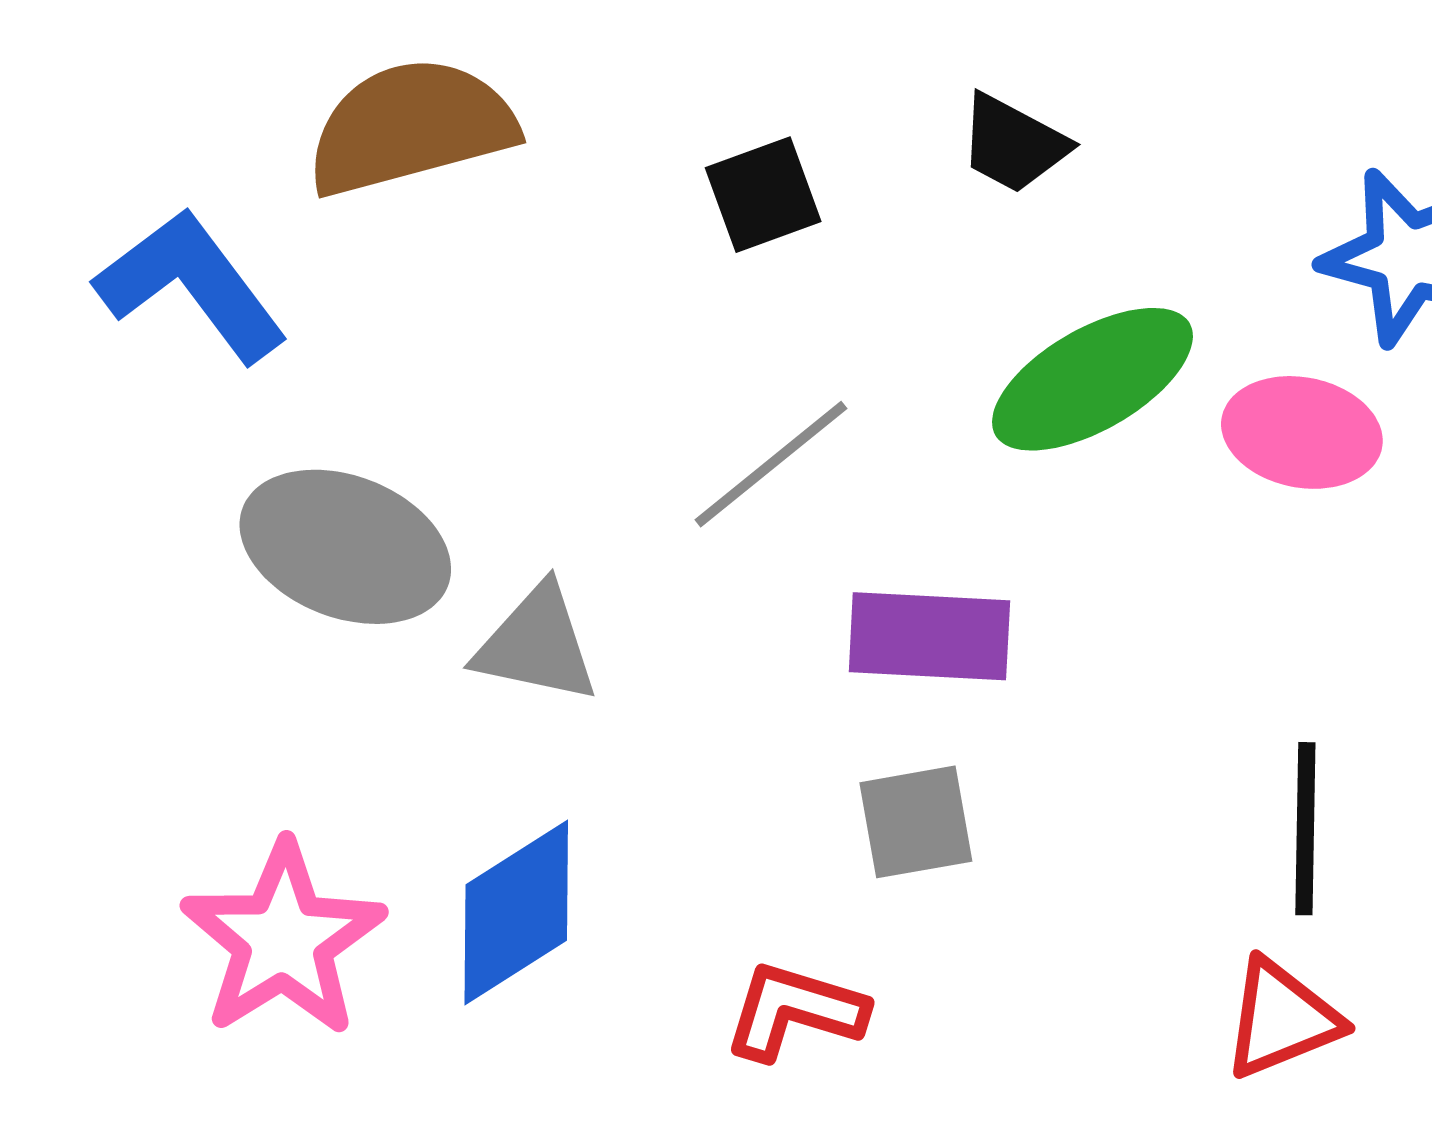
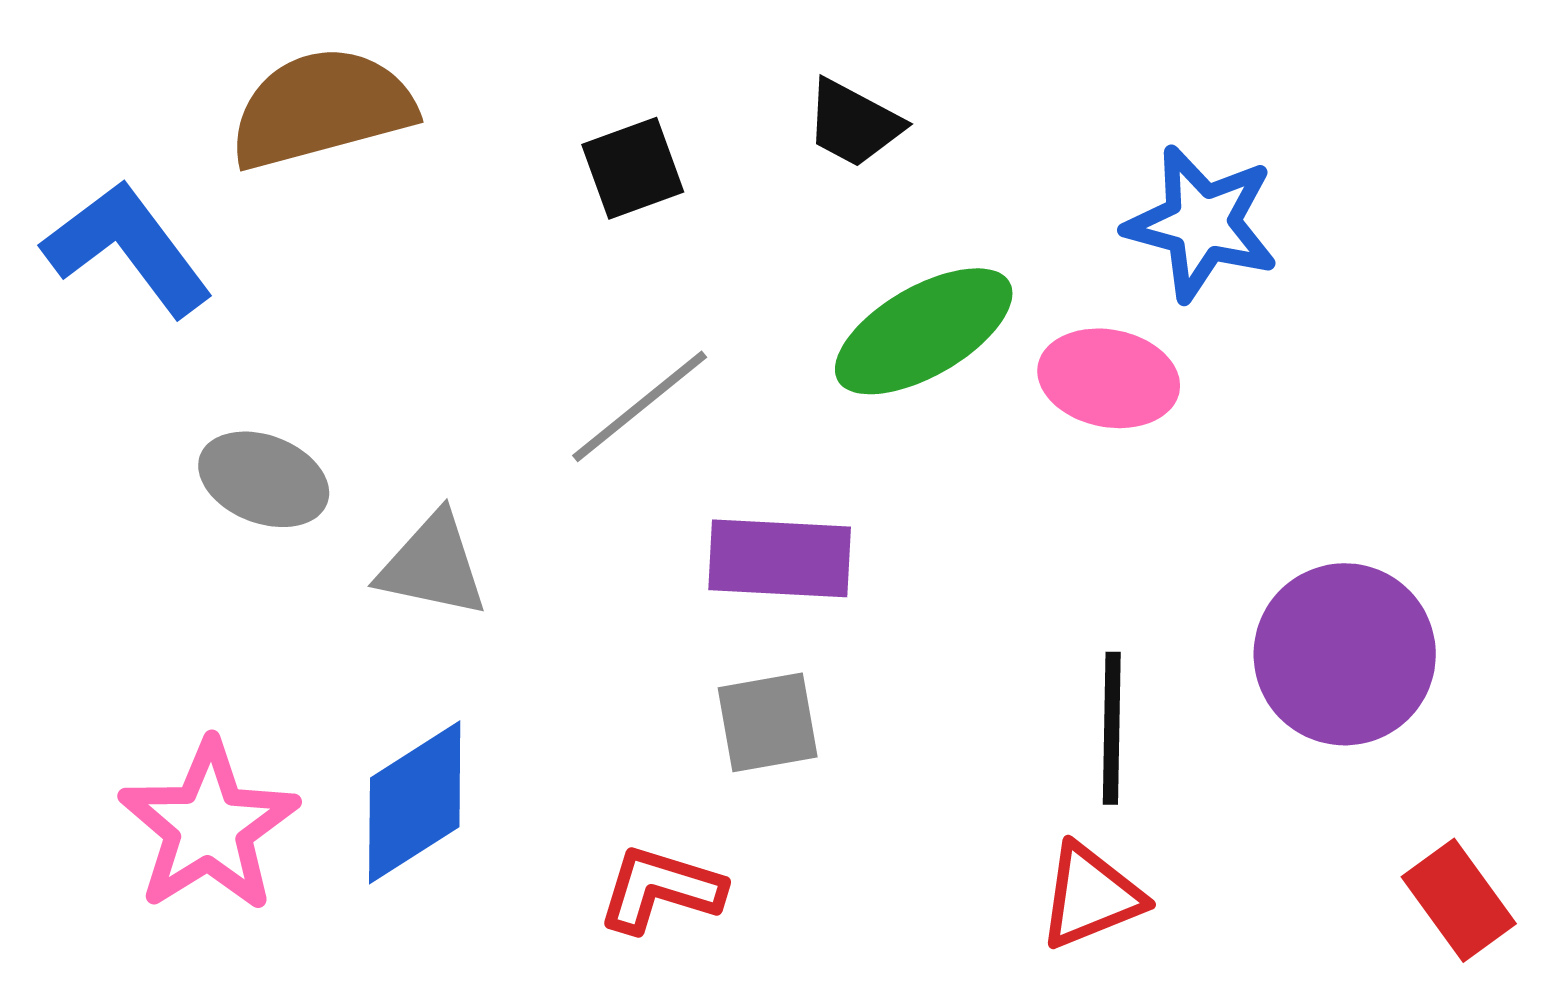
gray ellipse: (345, 547) -> (264, 479), size x0.7

